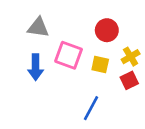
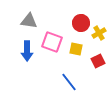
yellow cross: (131, 57) -> (99, 33), moved
blue line: (91, 108) -> (69, 82), turned -66

